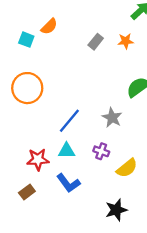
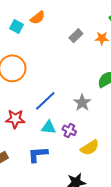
cyan triangle: (67, 151) -> (49, 127), moved
red star: (38, 159) -> (15, 119), moved
blue L-shape: (68, 183) -> (38, 154), turned 115

